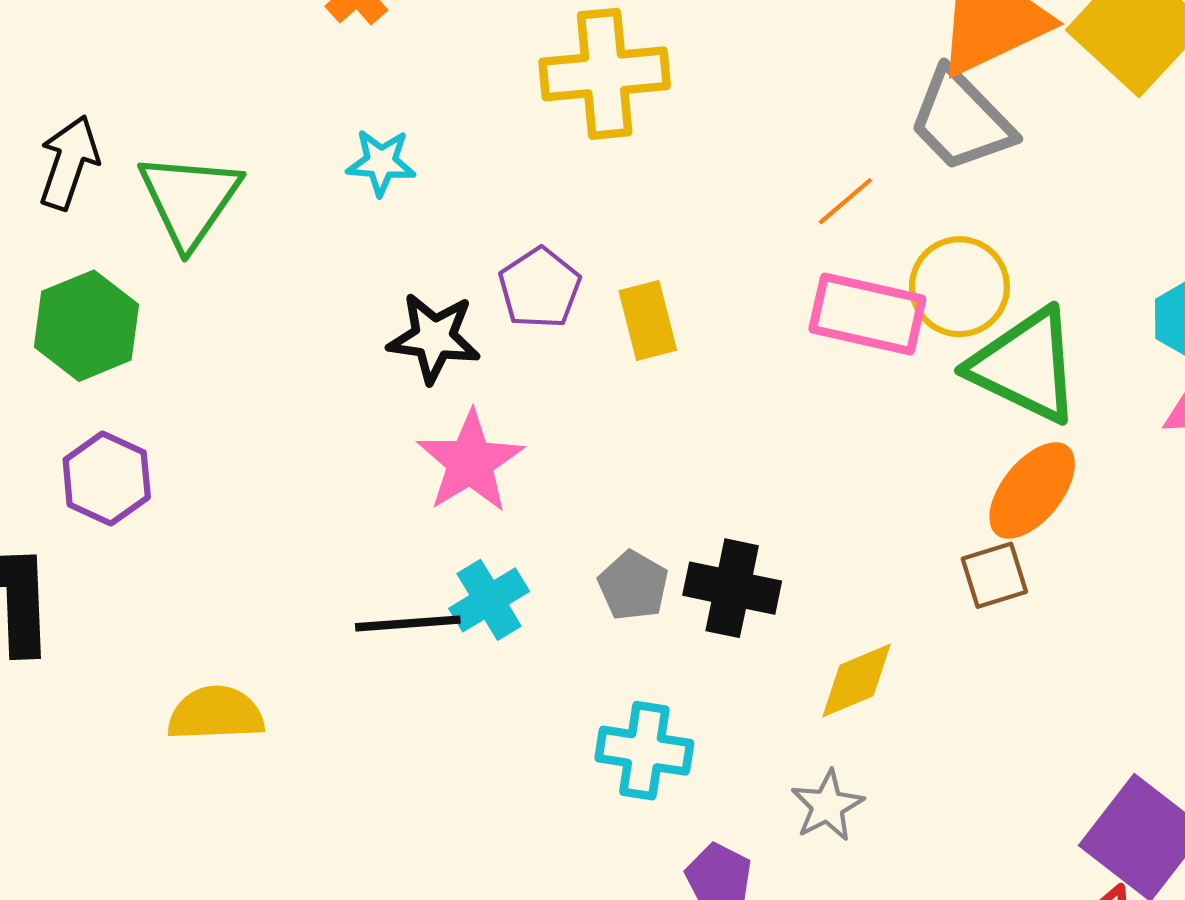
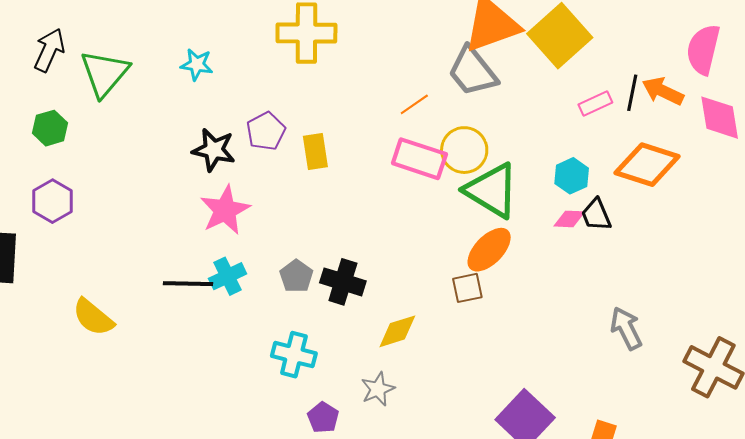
green hexagon: (86, 326) -> (50, 128), size x0.7
yellow semicircle: (216, 714) -> (93, 317), turned -144

